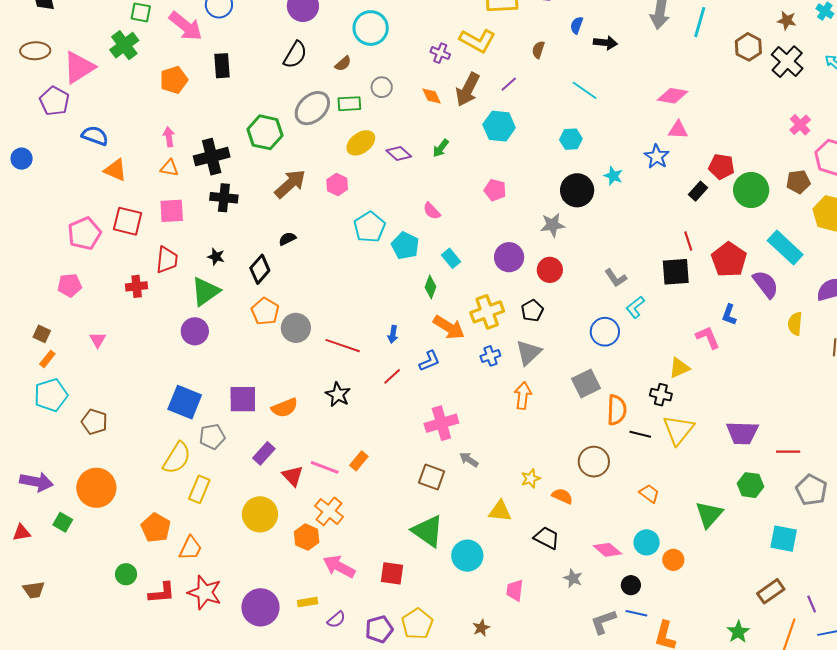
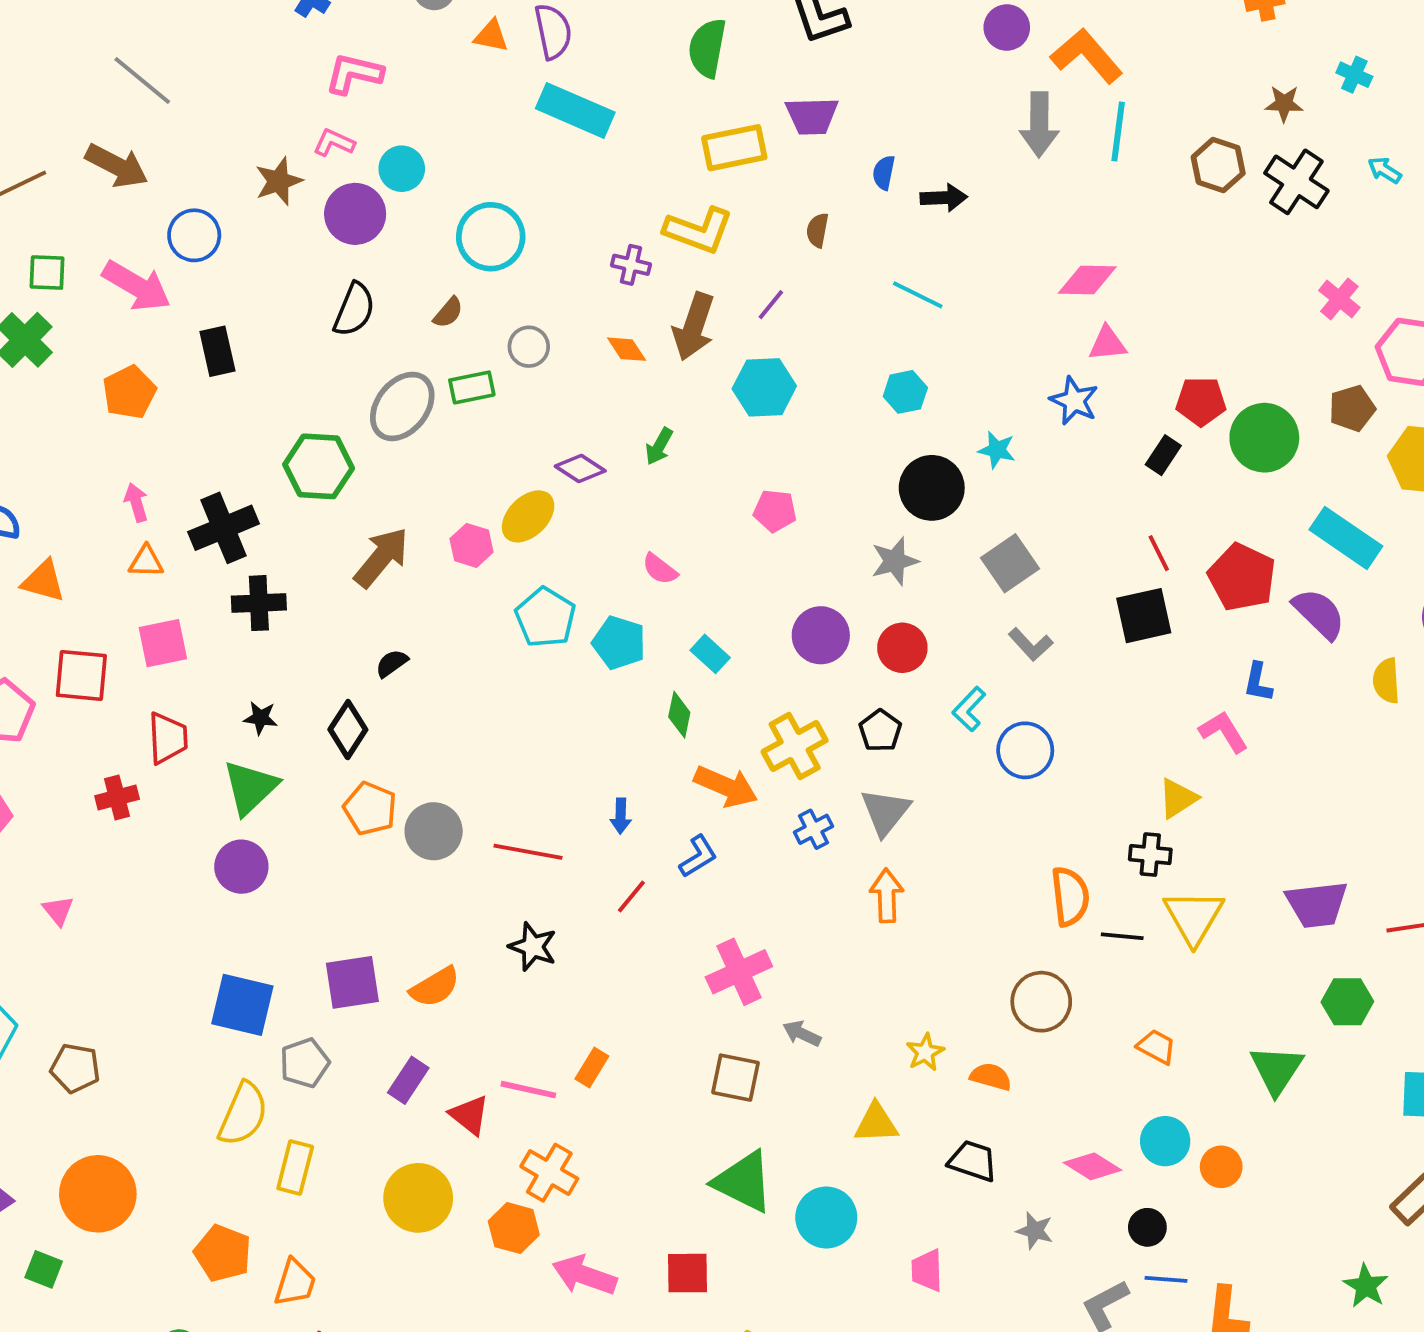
yellow ellipse: (361, 143) -> (528, 516), moved
cyan L-shape: (635, 307) -> (969, 709), moved
gray square: (586, 383) -> (1010, 563), moved

